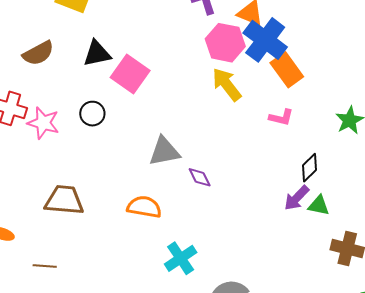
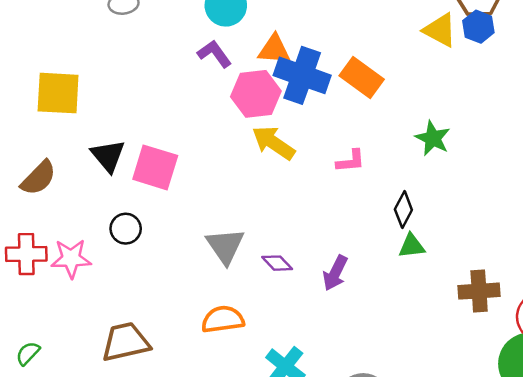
black triangle: (97, 53) -> (108, 156), turned -40
orange rectangle: (287, 70) -> (362, 78), moved
gray triangle: (164, 151) -> (225, 246), turned -36
purple arrow: (297, 198) -> (335, 273), moved
green triangle: (319, 205) -> (412, 246), moved

